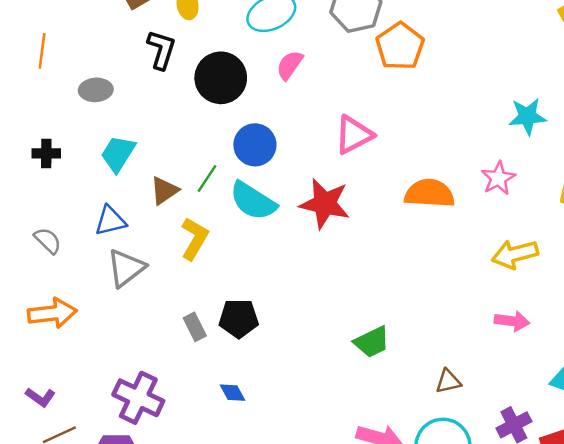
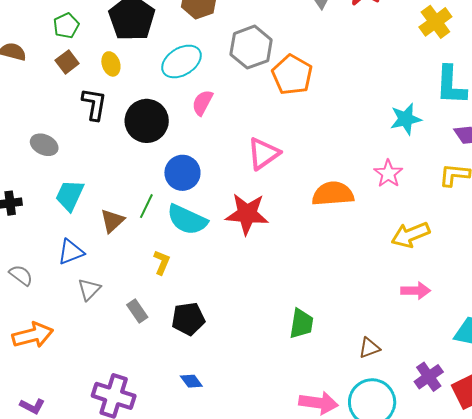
gray ellipse: (96, 90) -> (44, 145), turned 36
yellow L-shape: (194, 239) -> (162, 262), moved, size x0.7
gray triangle: (126, 268) -> (89, 289), size x0.7
gray rectangle: (195, 327) -> (137, 311), moved
green trapezoid: (372, 342) -> (301, 324), turned -48

